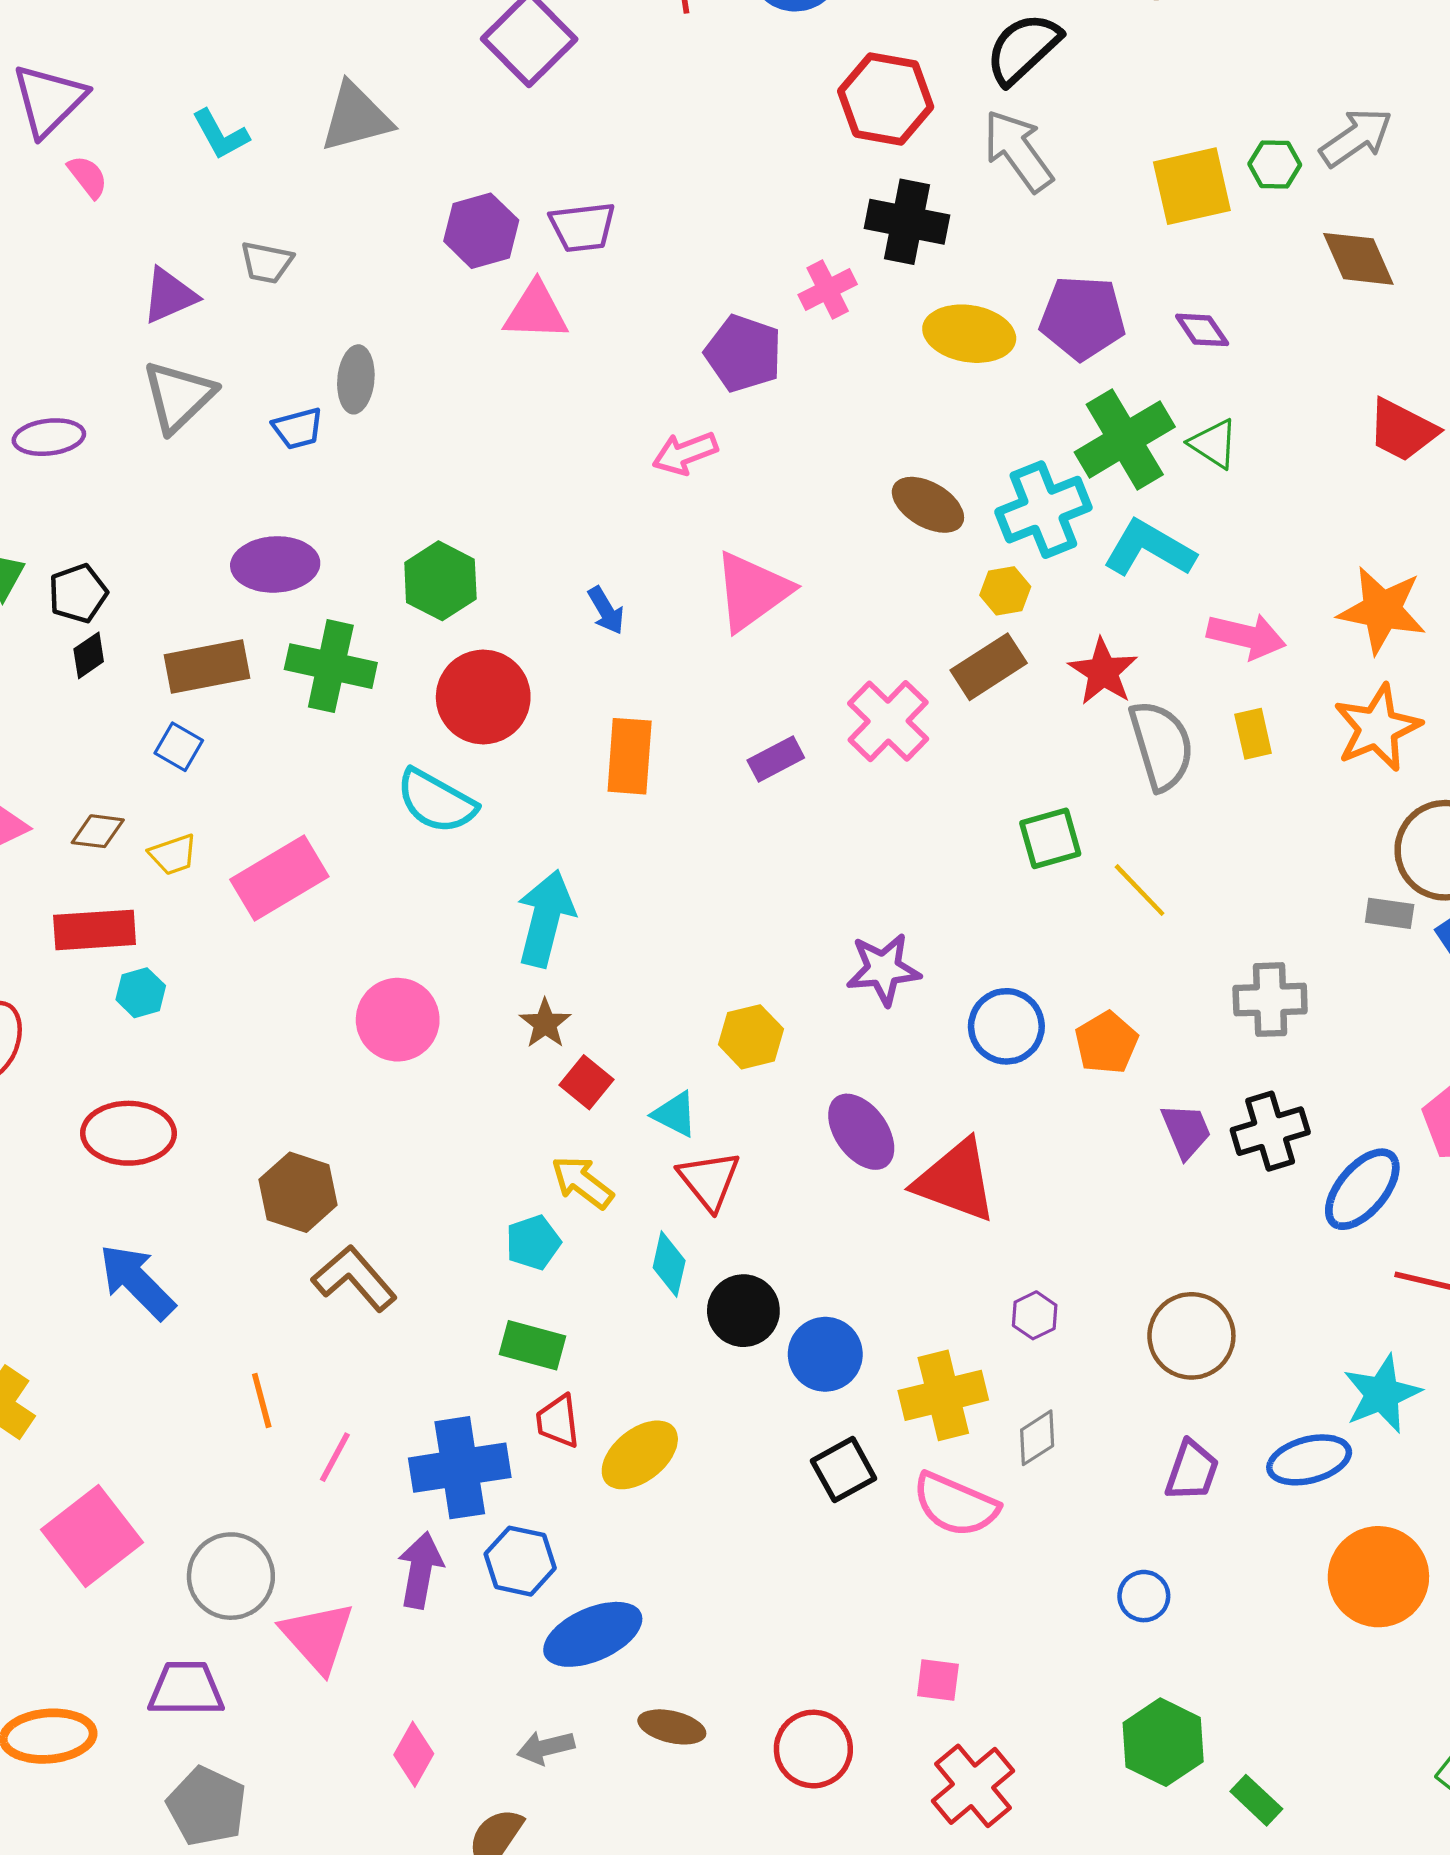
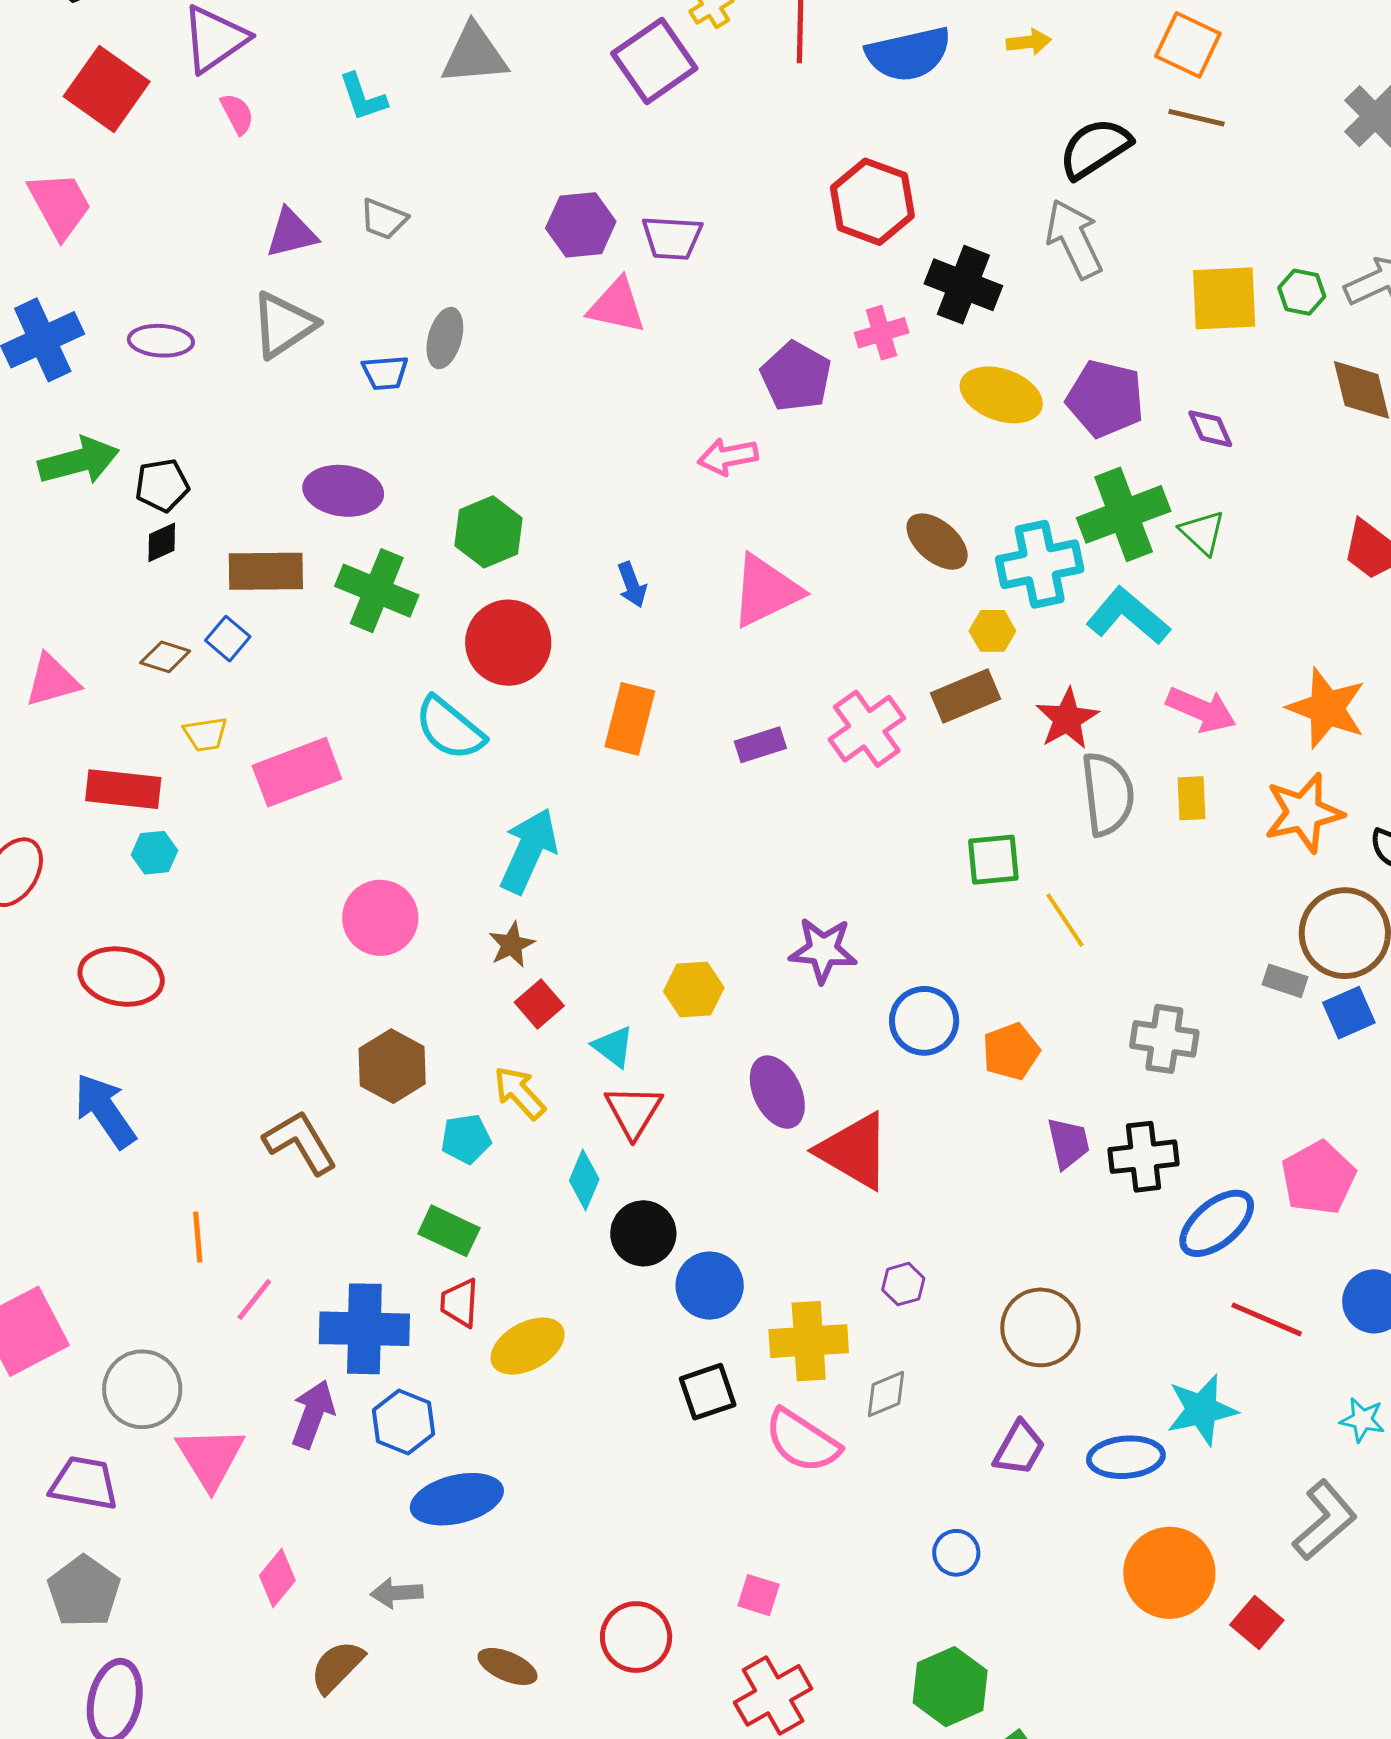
red hexagon: (886, 99) -> (872, 202), moved
gray triangle: (356, 117) -> (474, 54), moved
brown diamond: (98, 831) -> (165, 657), moved
brown hexagon: (298, 1192) -> (392, 1066), moved
brown ellipse: (672, 1727) -> (507, 1666), moved

